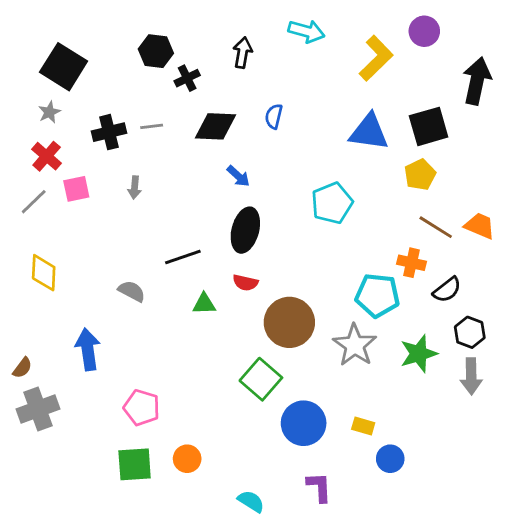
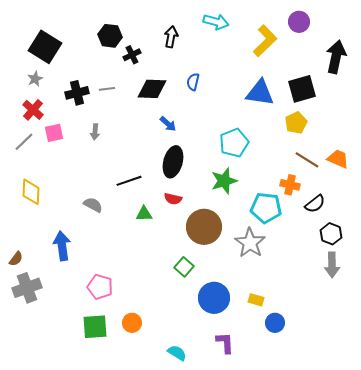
green star: (419, 354) -> (224, 181), moved
green square: (261, 379) -> (184, 267), size x0.7

